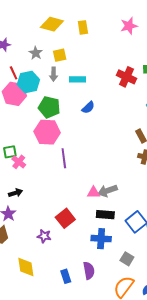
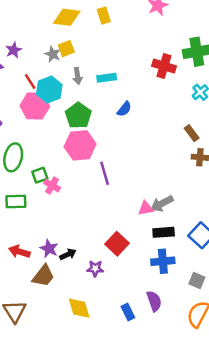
yellow square: (60, 55) -> (66, 49), moved
green pentagon: (49, 107) -> (78, 116), turned 30
black arrow: (15, 193) -> (68, 254), moved

